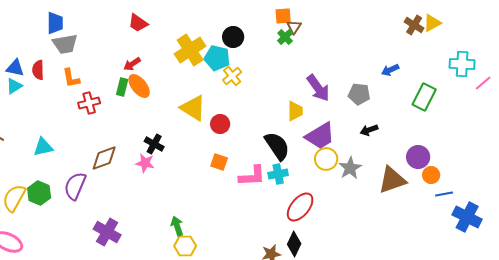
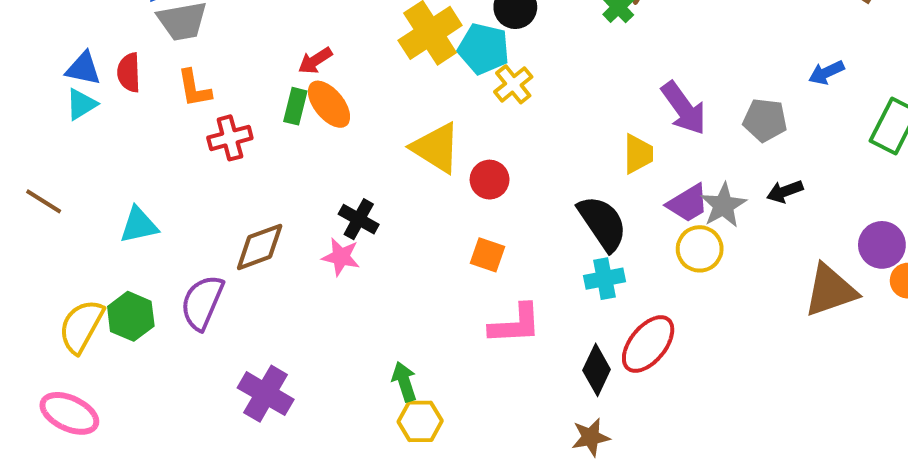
purple trapezoid: (320, 136) -> (688, 203), size x0.7
gray star: (350, 168) -> (723, 205), moved
pink L-shape: (252, 176) -> (515, 324), moved
black diamond: (294, 244) -> (597, 370), moved

